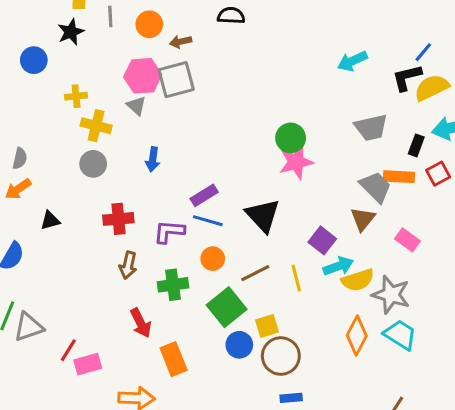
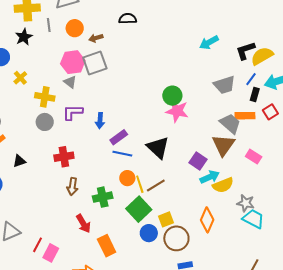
blue line: (423, 52) -> (251, 79), moved
yellow cross: (76, 96) -> (20, 78), moved, turned -32
blue arrow: (153, 159) -> (100, 121), moved
pink star: (296, 162) -> (177, 111), turned 30
brown triangle: (363, 219) -> (223, 145), size x1.4
purple L-shape: (169, 232) -> (73, 112), moved
yellow line: (296, 278) -> (140, 184), moved
gray star: (391, 295) -> (246, 203), moved, size x0.7
orange diamond: (357, 336) -> (207, 220), moved
pink rectangle: (88, 364) -> (51, 253), turned -42

